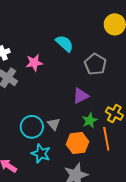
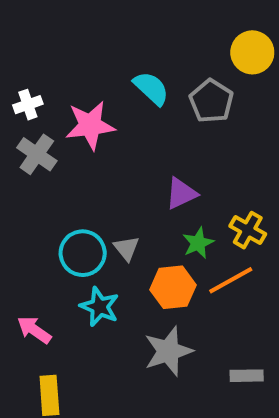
pink star: (34, 63) -> (90, 125), size x1.4
gray pentagon: (95, 64) -> (211, 101), moved
orange line: (106, 139) -> (231, 280), turned 70

